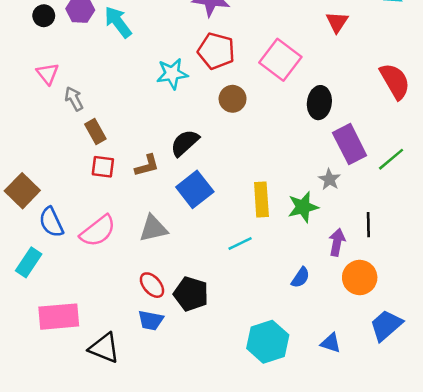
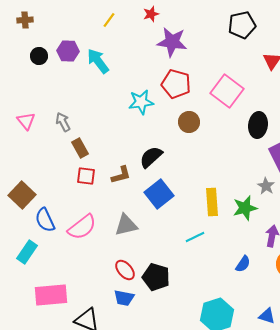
pink triangle: (48, 74) -> (26, 121), moved

